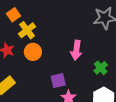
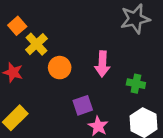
orange circle: (33, 52) -> (60, 68), moved
green cross: (101, 68) -> (136, 84), turned -32

